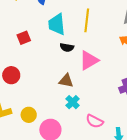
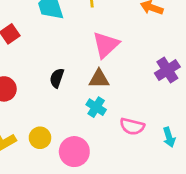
black semicircle: (67, 47) -> (57, 78), moved, turned 112
brown triangle: (66, 81) -> (99, 79), moved

